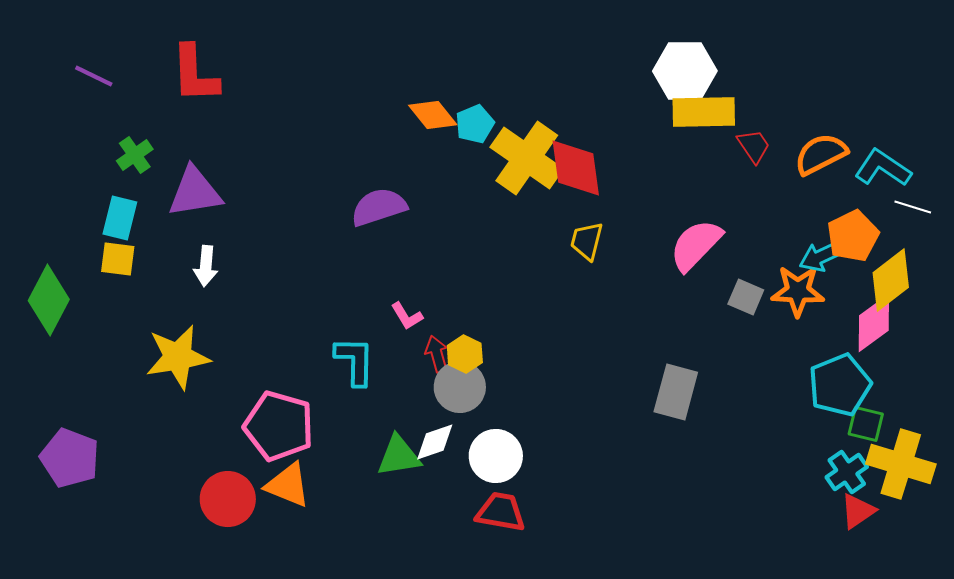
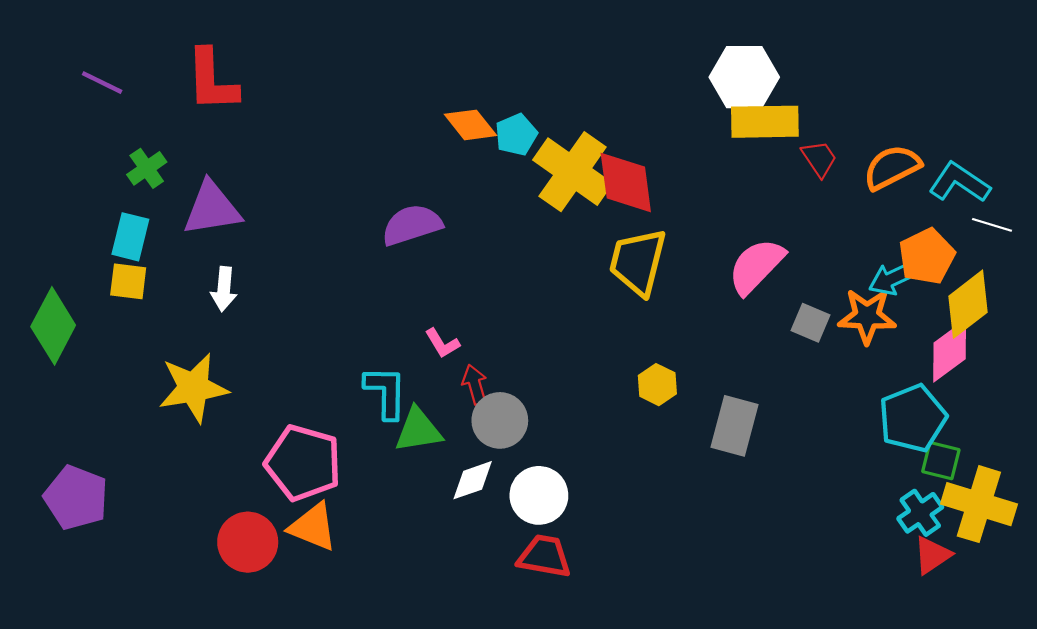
yellow trapezoid: (587, 241) -> (638, 262), size x1.6
yellow hexagon: (465, 354) -> (657, 385), moved
green triangle: (399, 456) -> (418, 430), moved

